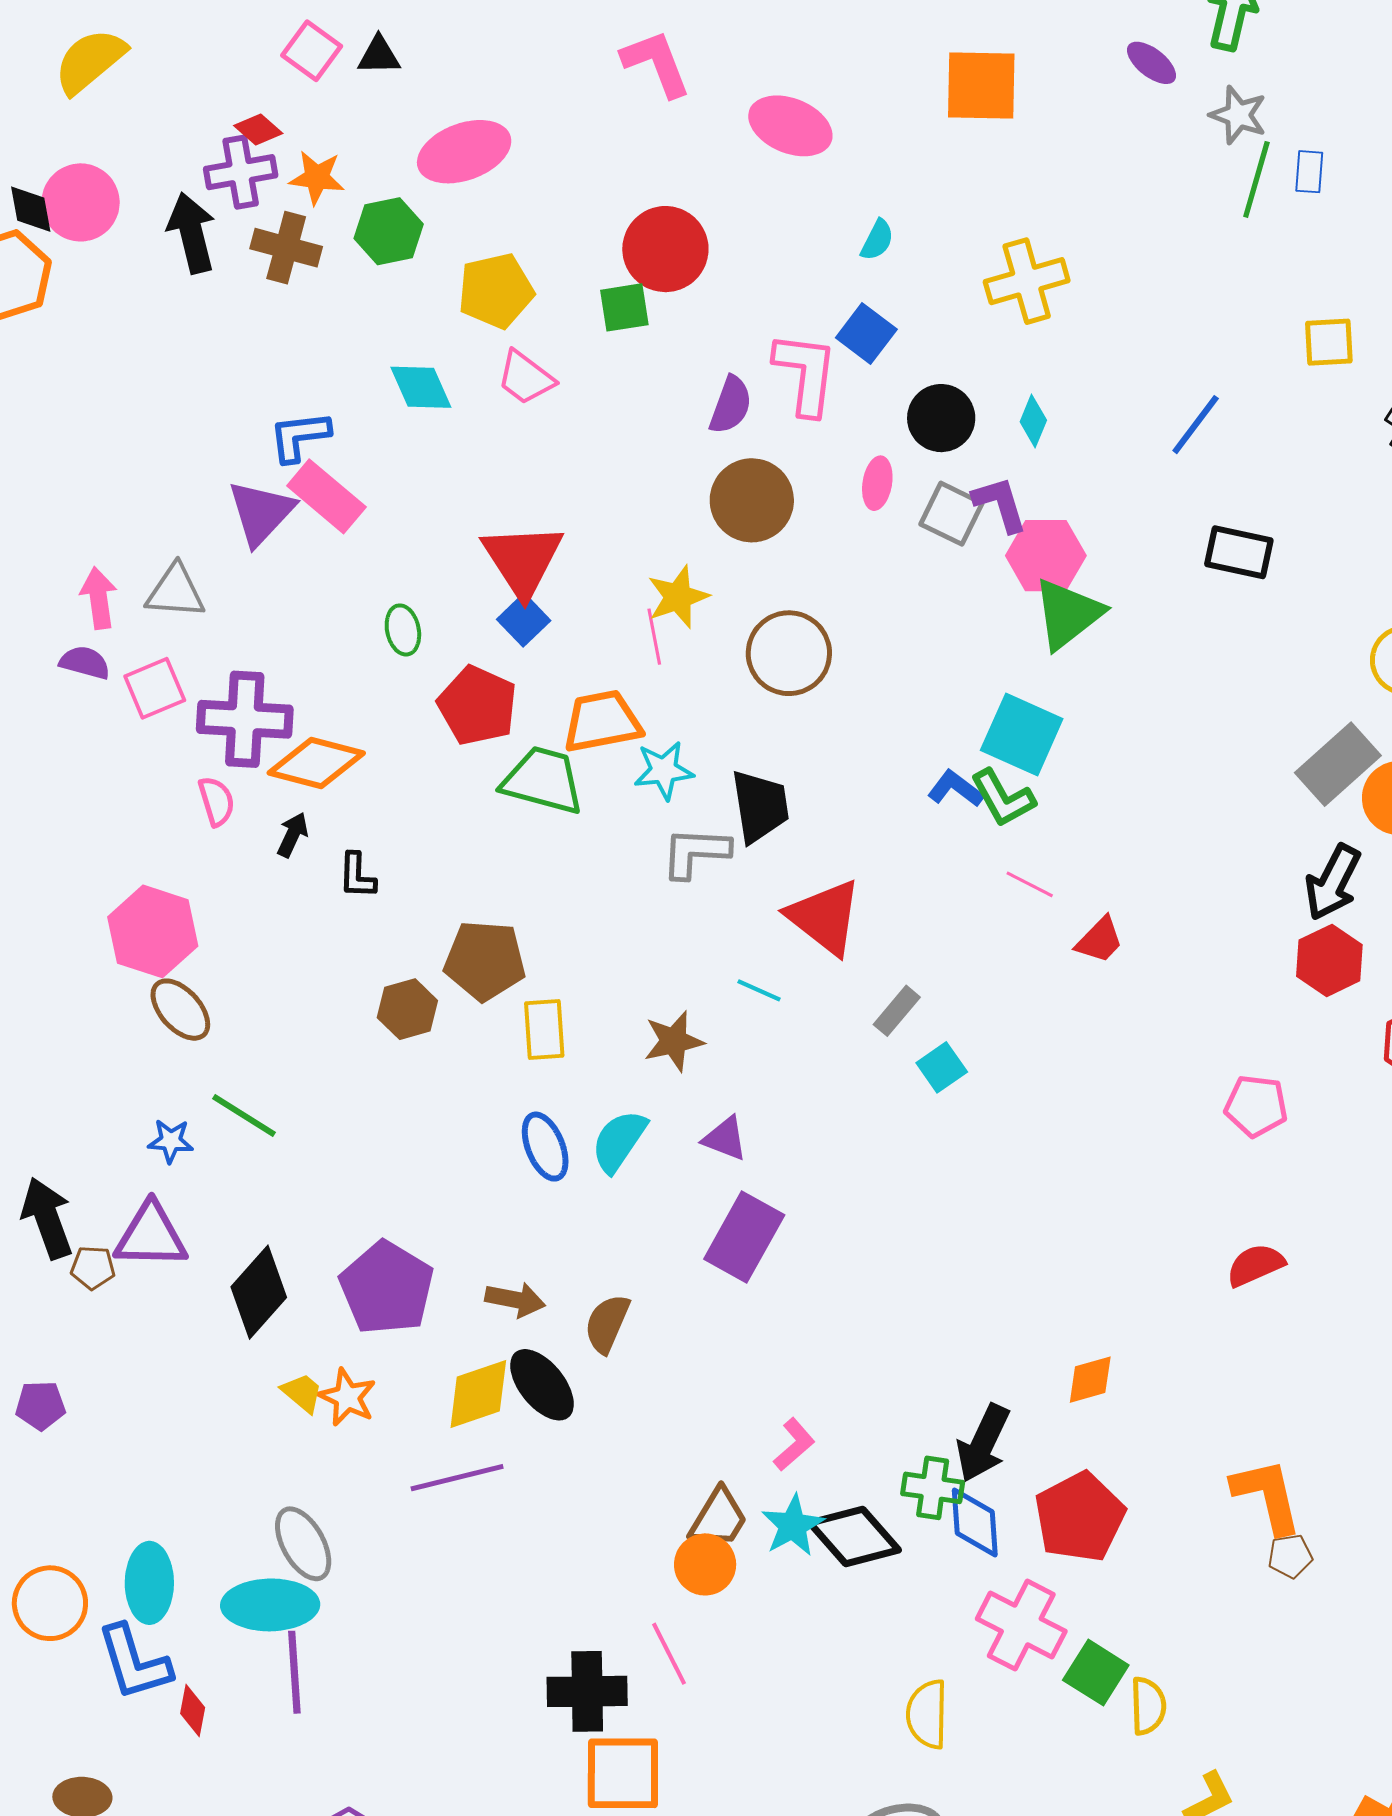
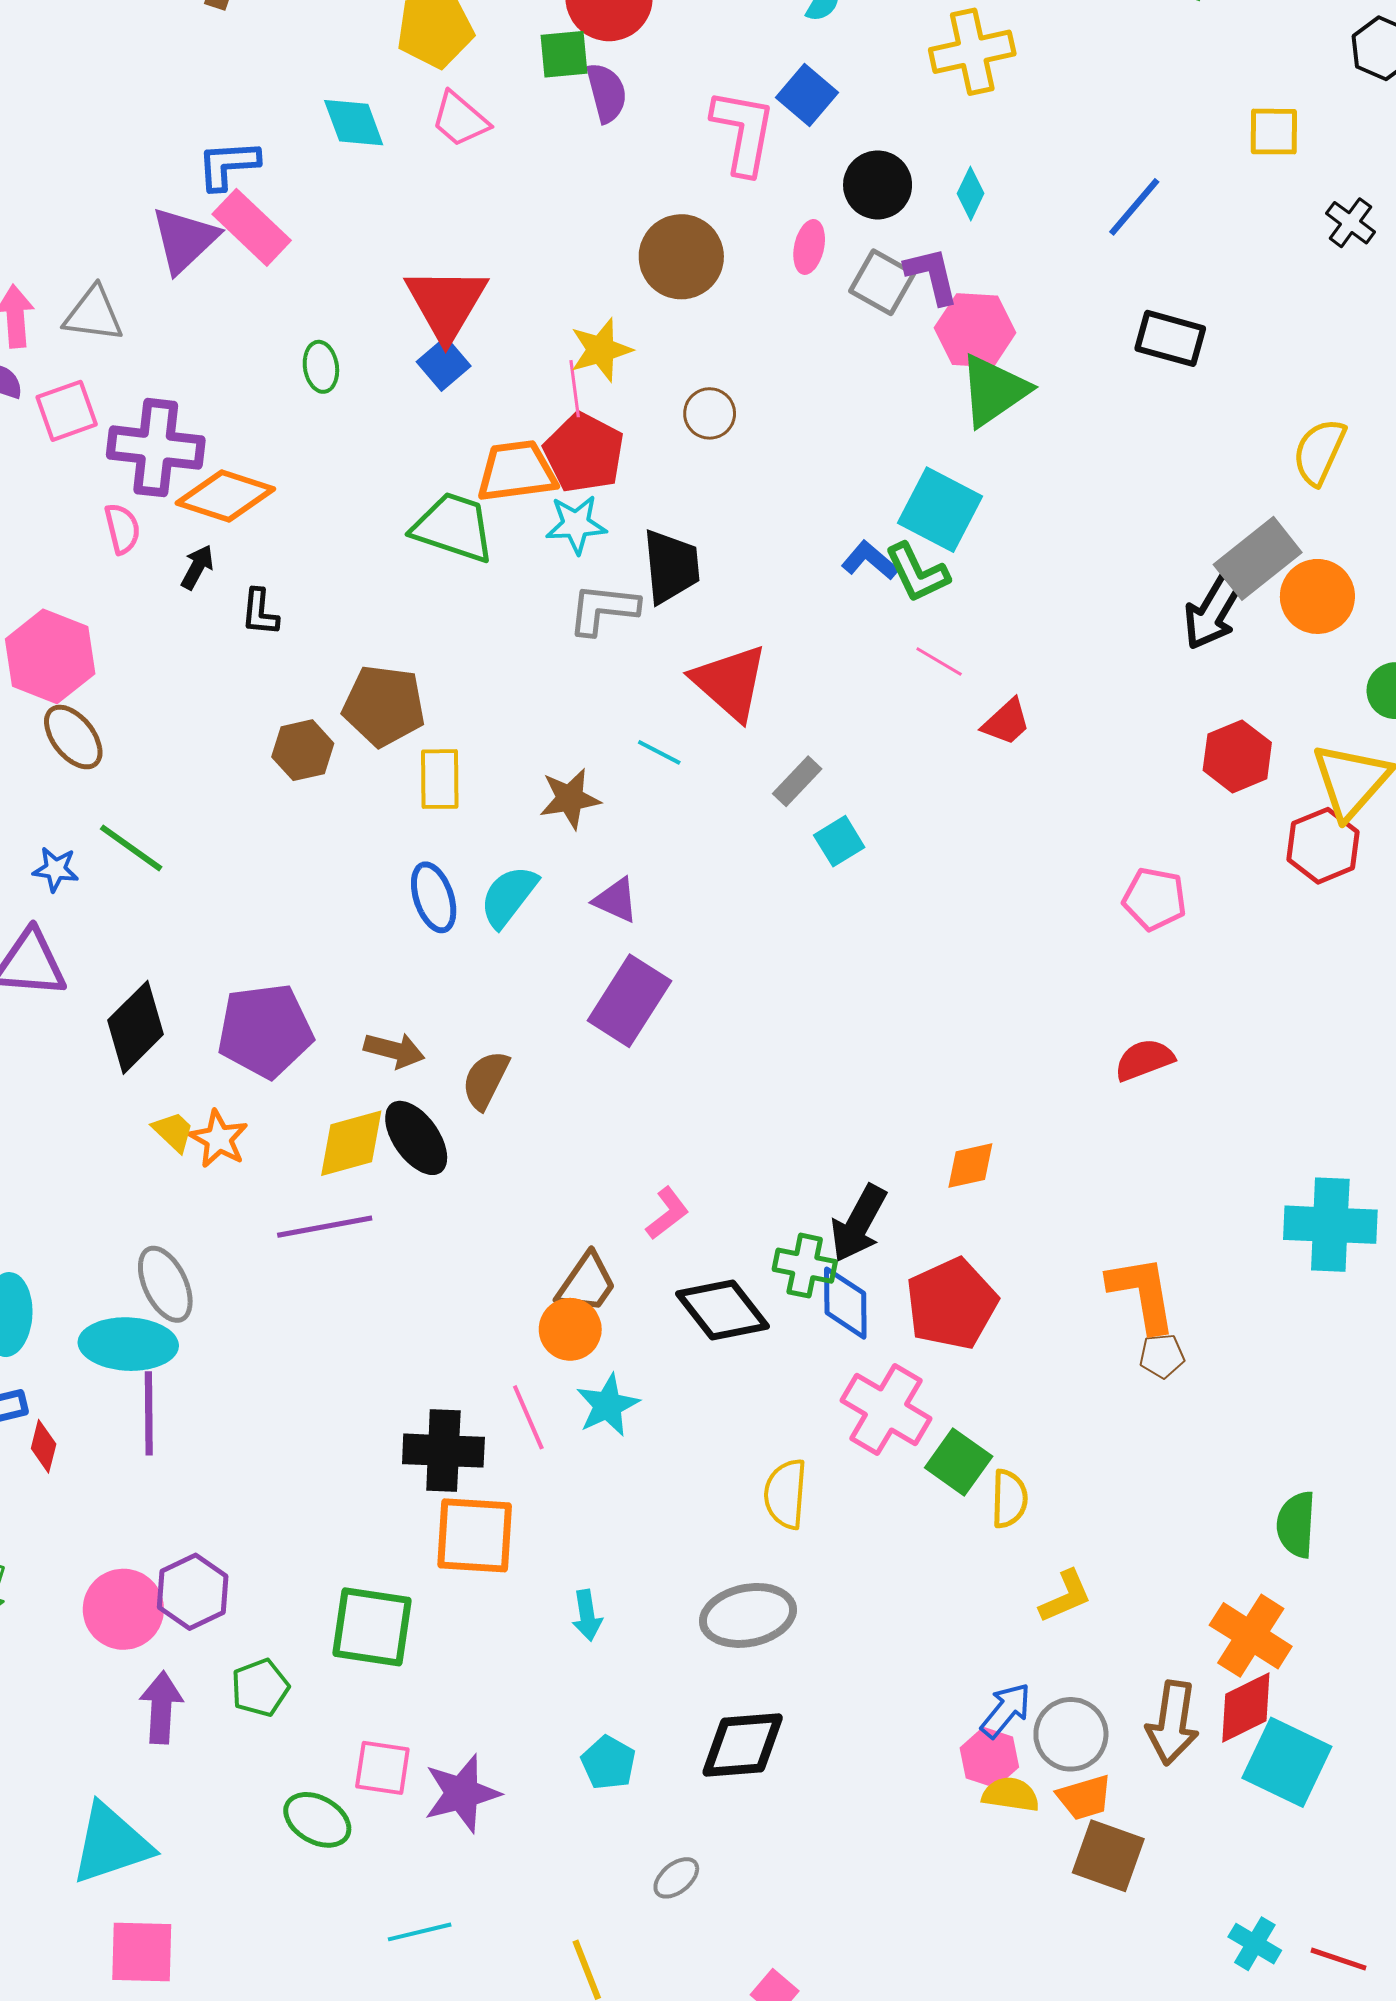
purple semicircle: (731, 405) -> (607, 93), moved, turned -38
brown circle: (789, 653) -> (710, 413), size x0.6
red pentagon: (477, 706) -> (584, 453), moved
black arrow: (1333, 882) -> (1213, 612), moved
purple pentagon: (387, 1288) -> (265, 1031), turned 30
cyan star: (793, 1526) -> (608, 1405), moved

